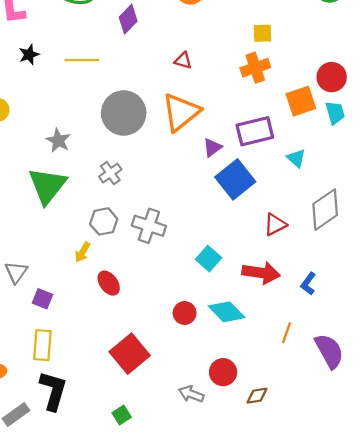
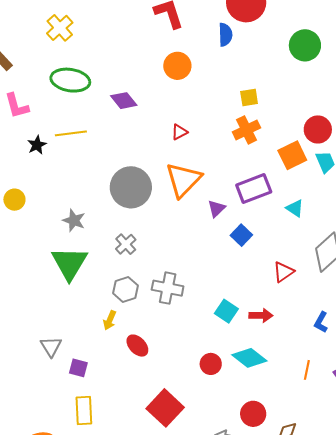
purple diamond: (128, 19) -> (124, 101), turned -76
yellow line: (82, 60) -> (71, 133), moved
red triangle: (183, 60) -> (179, 132), turned -36
blue square: (235, 179) -> (241, 235), size x0.6
red arrow: (261, 273) -> (261, 315), moved, size x0.7

